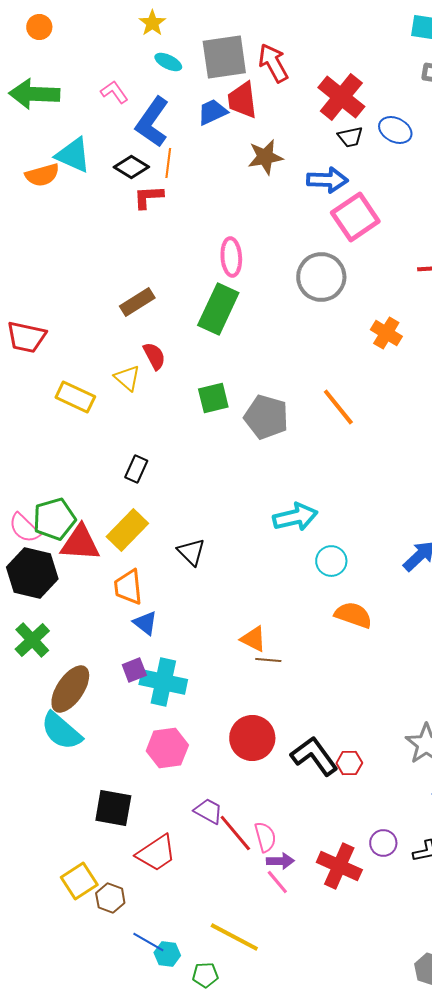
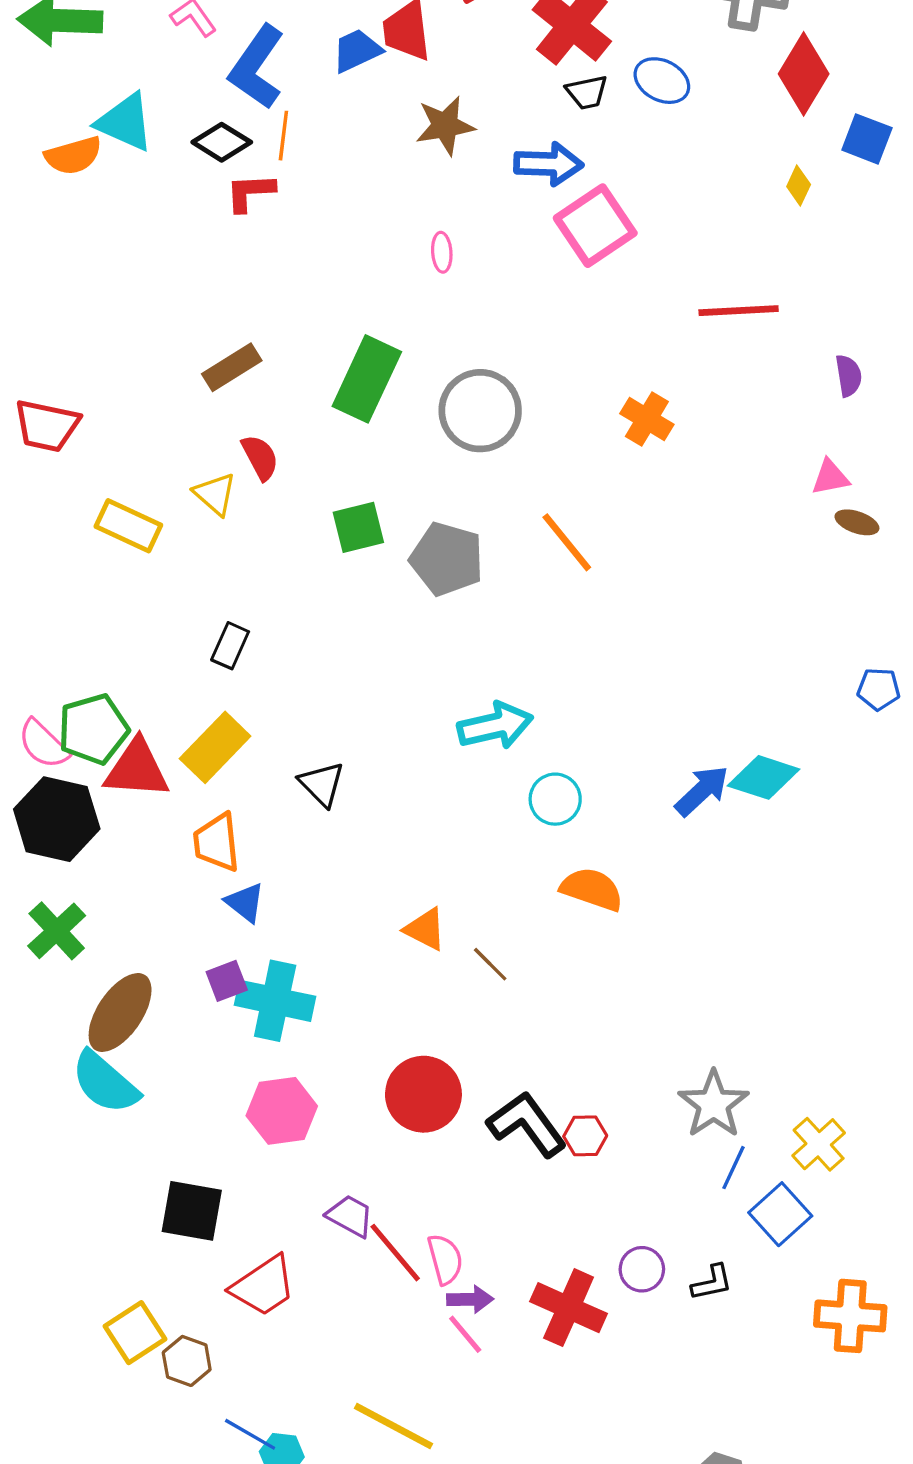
pink ellipse: (231, 257) -> (442, 252), moved, size x0.6
gray circle: (321, 277) -> (480, 411), moved
brown line: (268, 660) -> (490, 964), moved, turned 40

